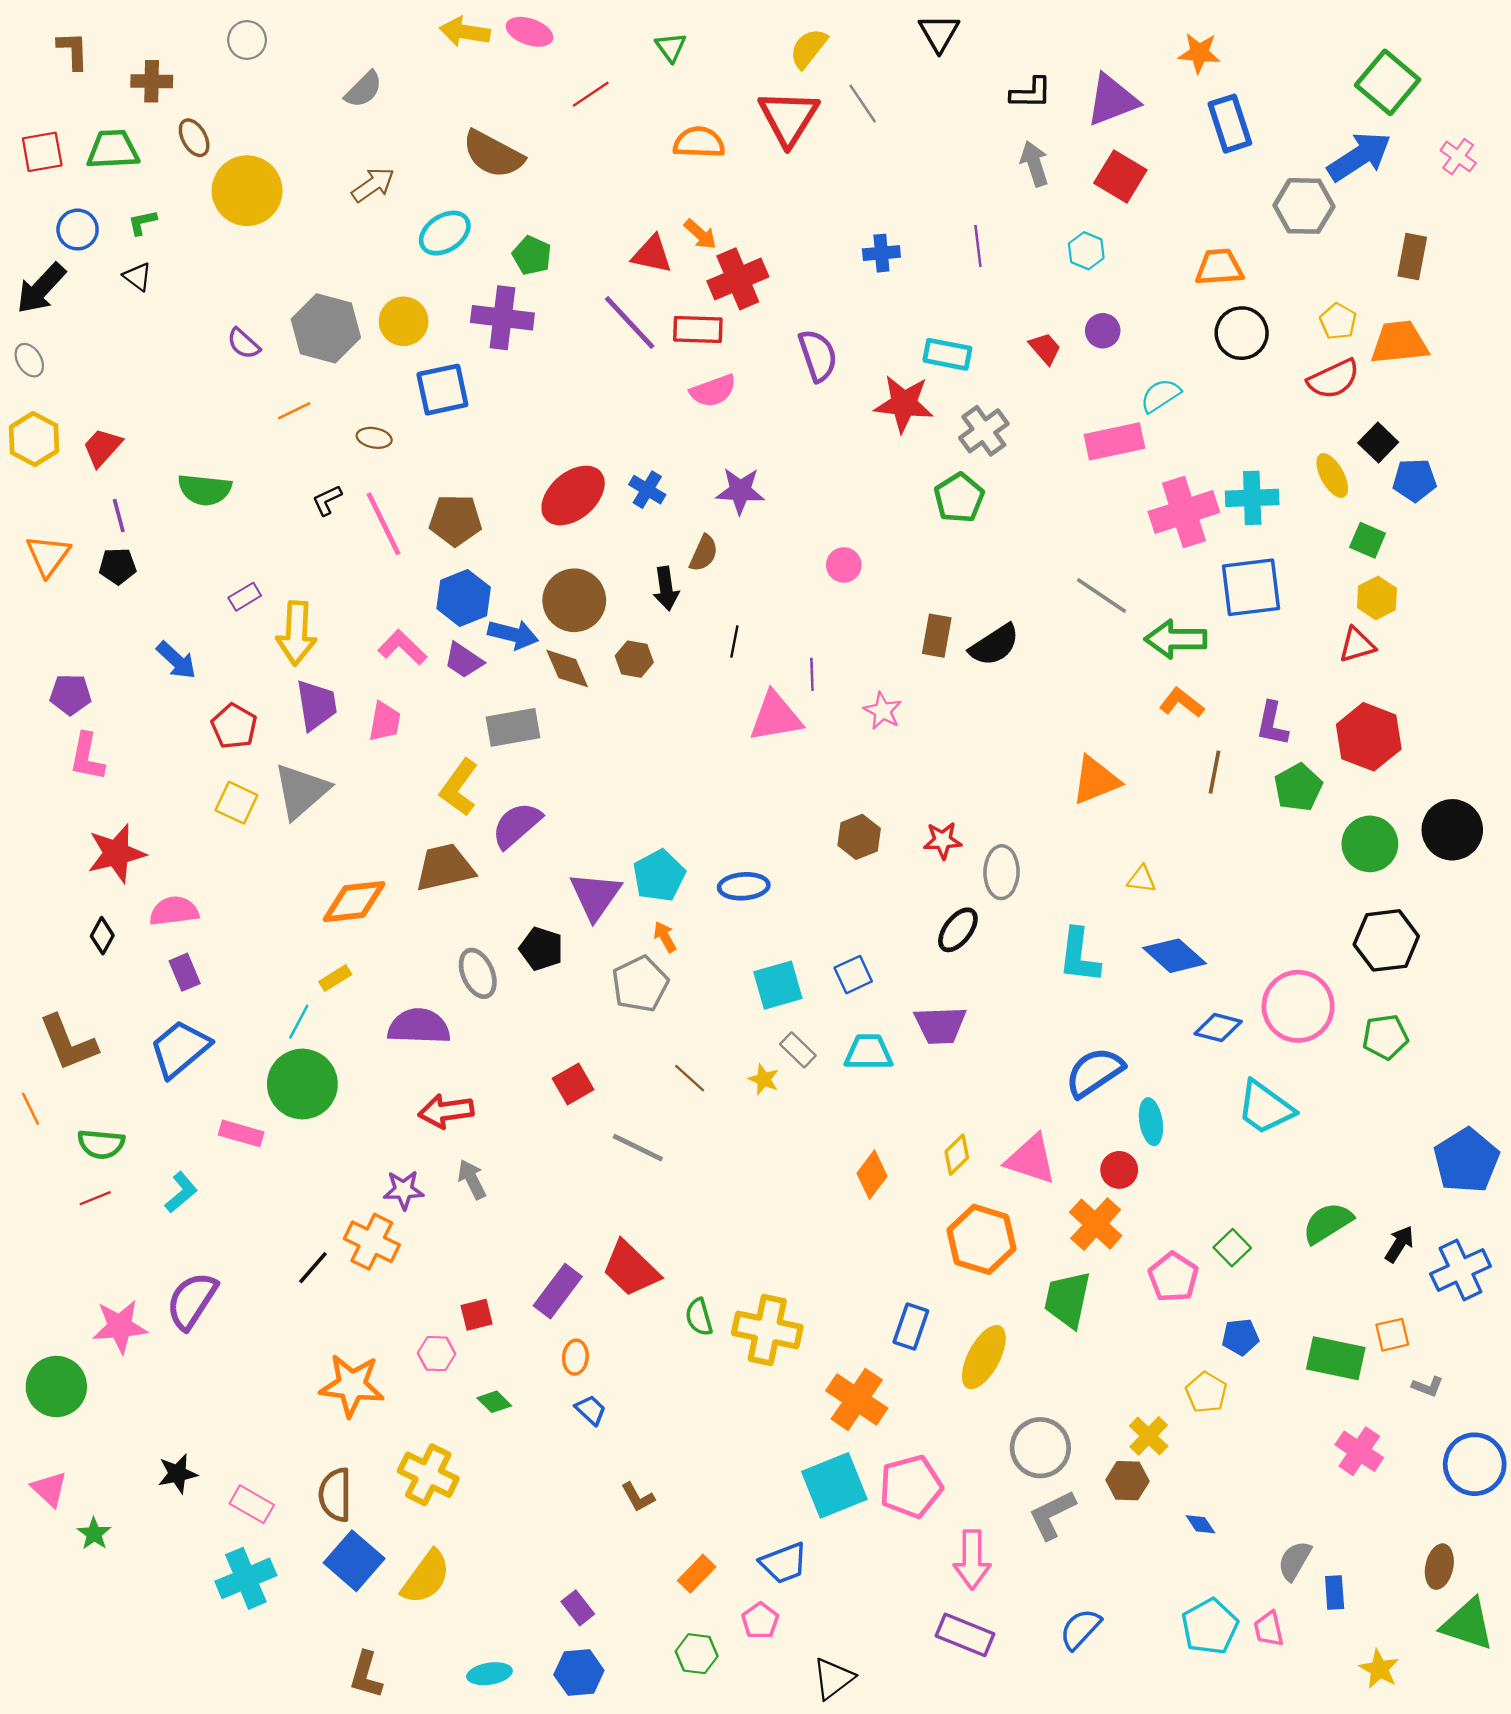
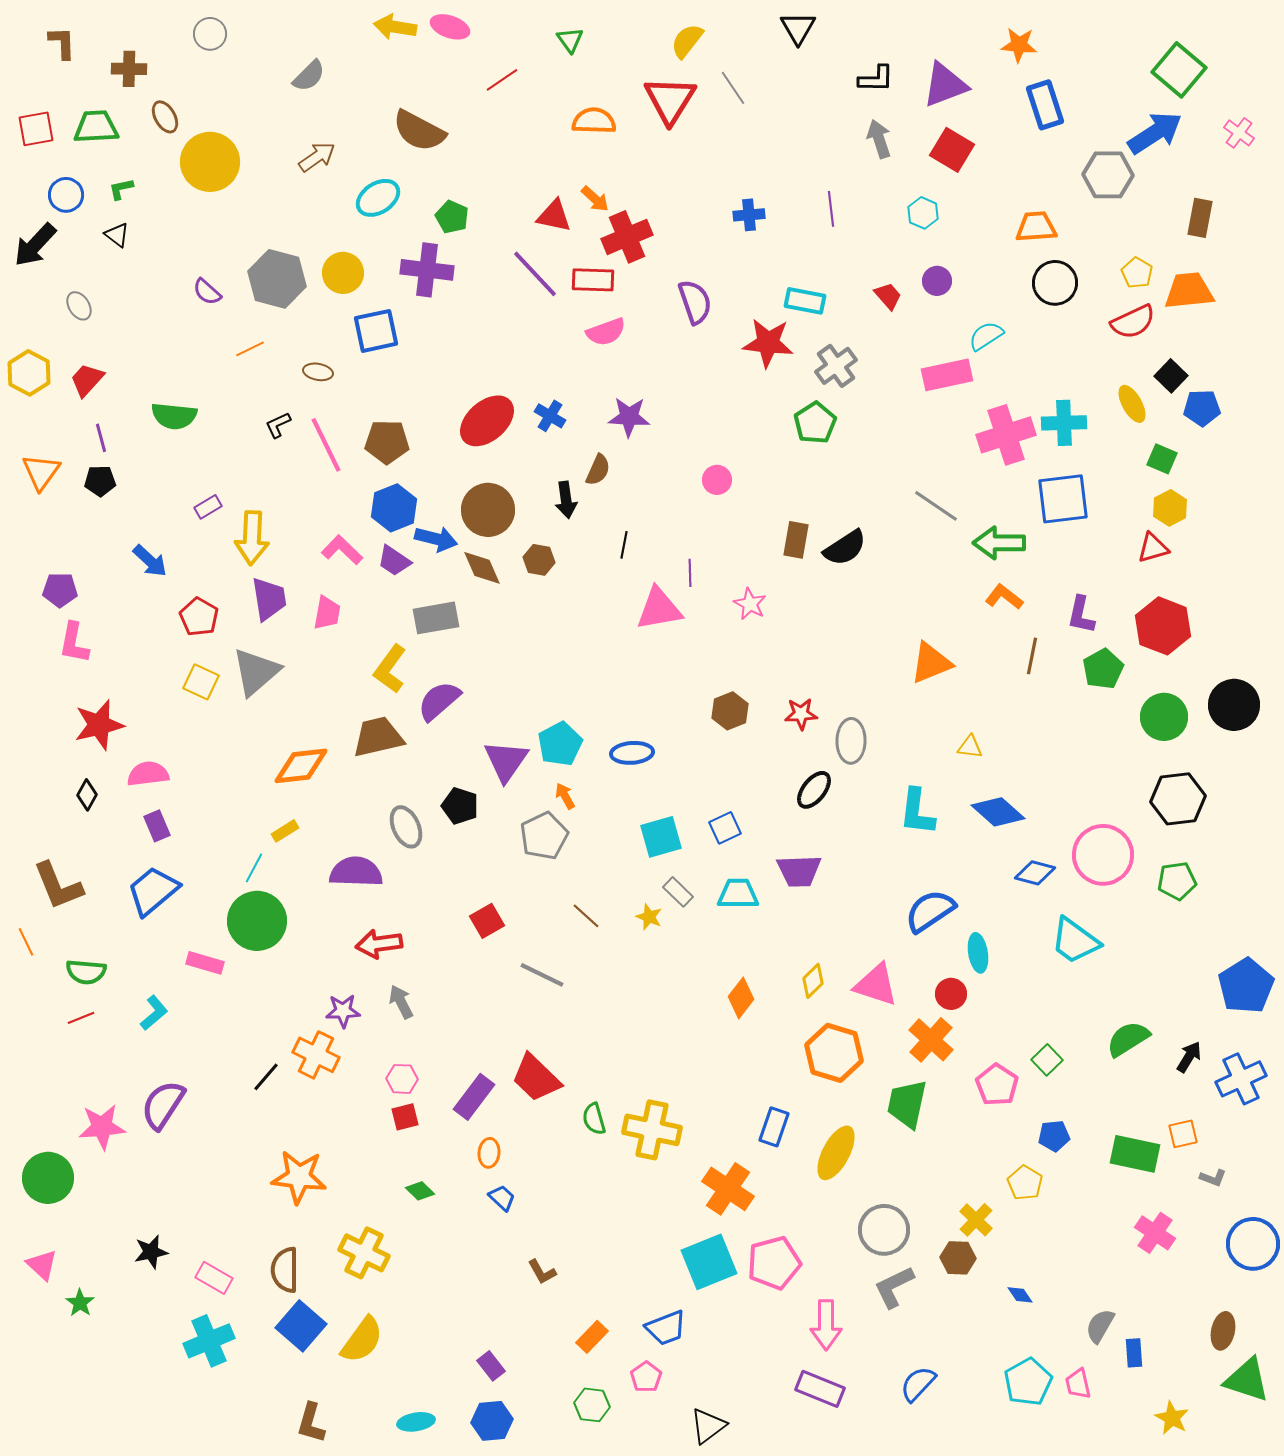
gray ellipse: (29, 360) -> (79, 306), moved
pink hexagon: (437, 1354) -> (402, 1079), moved

